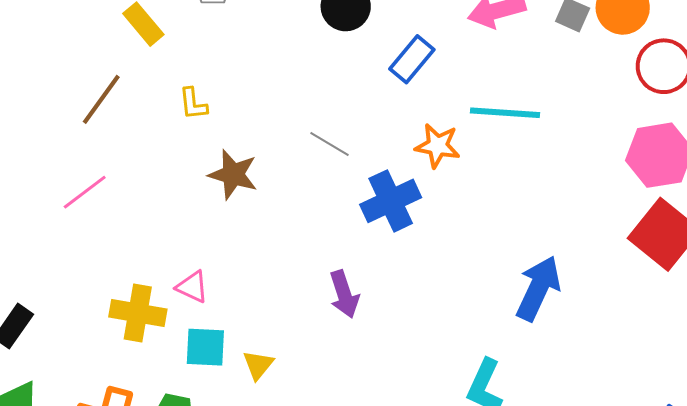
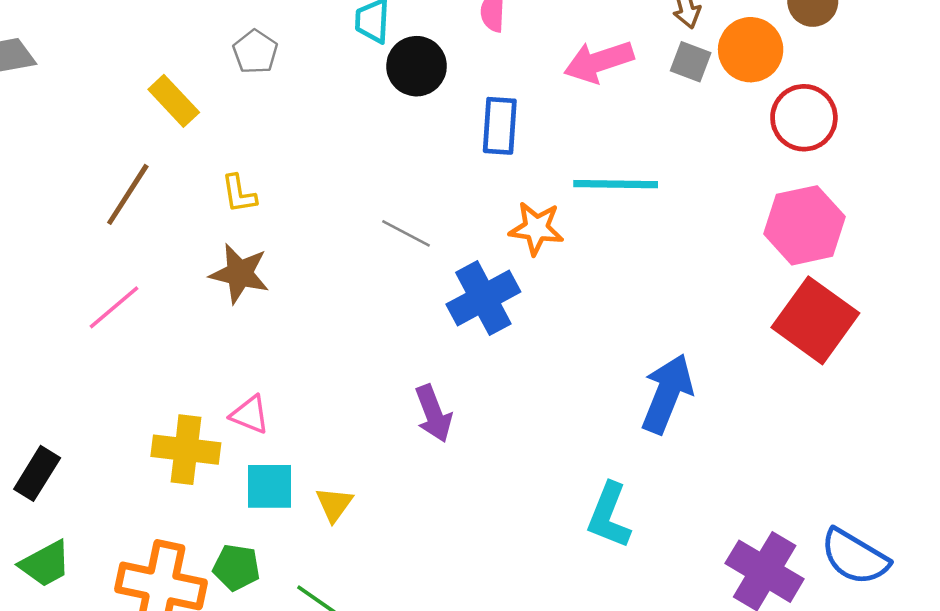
blue rectangle: (412, 59) -> (500, 126), turned -33
brown star: (233, 174) -> (240, 274), moved

